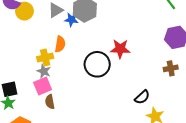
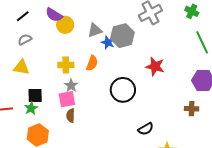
red star: (120, 49) -> (155, 66), moved
yellow cross: (45, 58) -> (66, 65), moved
black semicircle: (142, 97) -> (146, 129), moved

